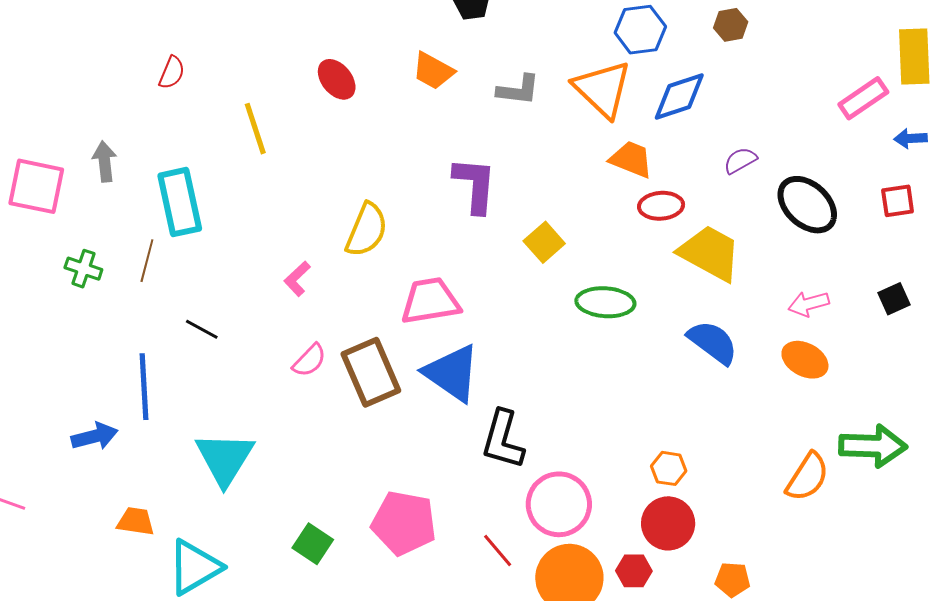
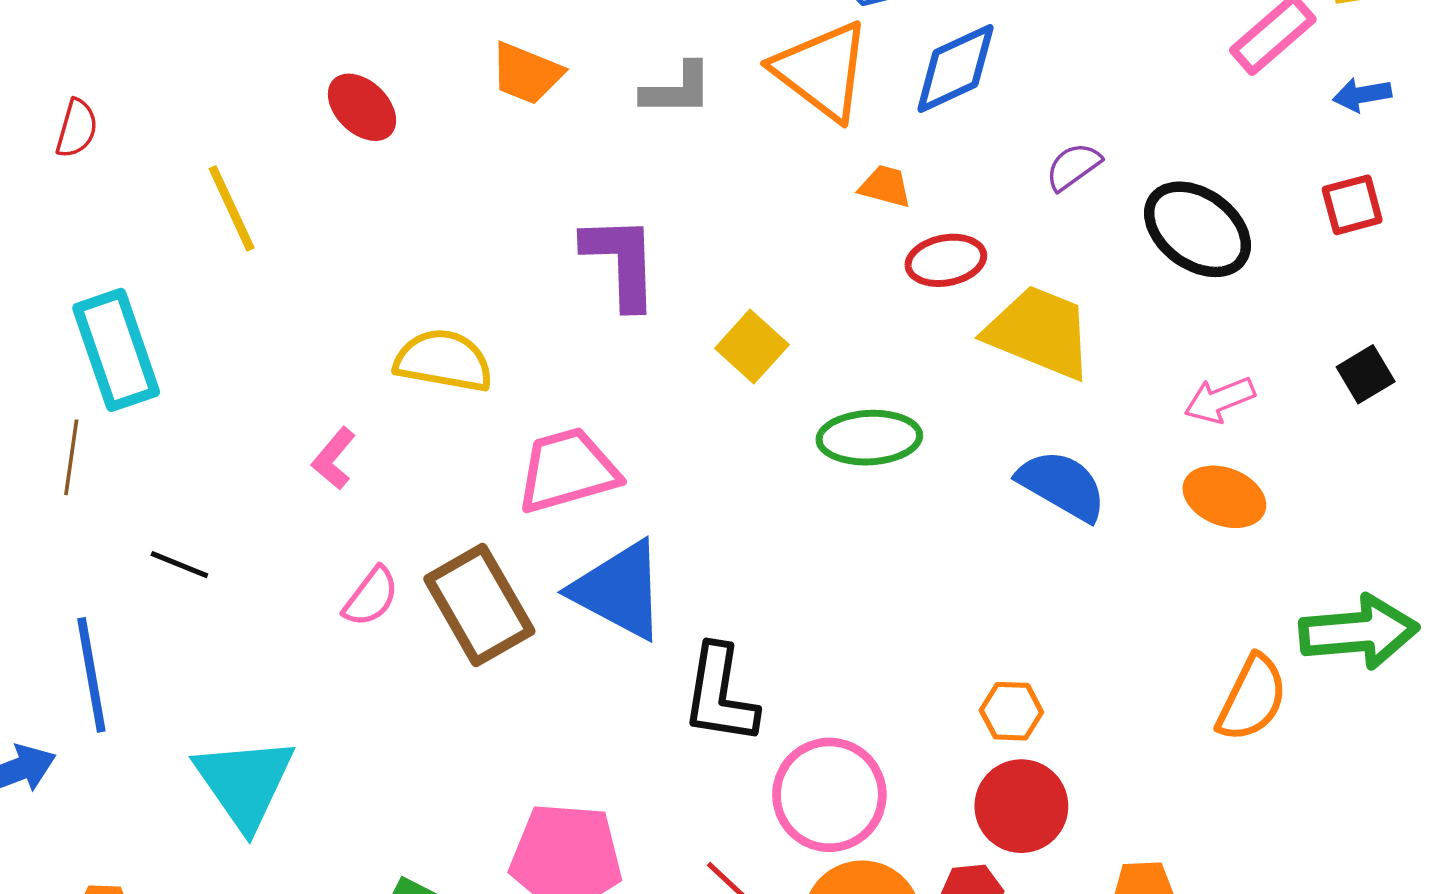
orange trapezoid: (631, 159) -> (885, 186), size x0.7
yellow semicircle: (367, 230) -> (444, 361), turned -96

